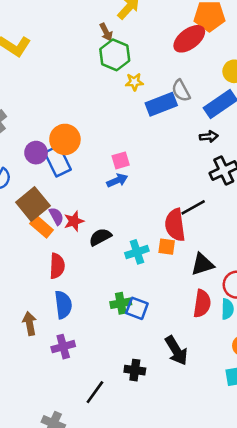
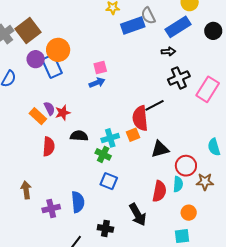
brown square: (33, 204) -> (28, 31), moved
black semicircle: (100, 237) -> (79, 136), moved, turned 30
orange square: (167, 247) -> (133, 135), turned -32
green cross: (121, 303) -> (103, 154), moved, turned 35
red semicircle: (202, 304) -> (159, 191), moved
blue semicircle: (63, 305) -> (78, 202), moved

